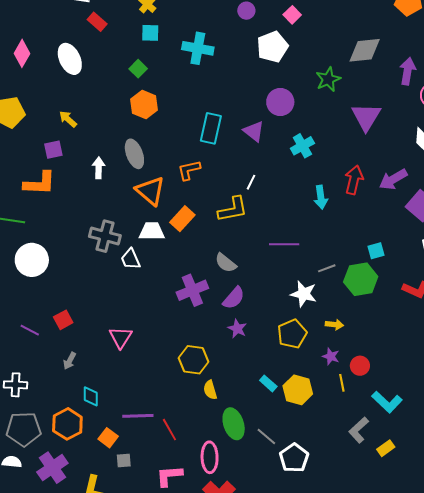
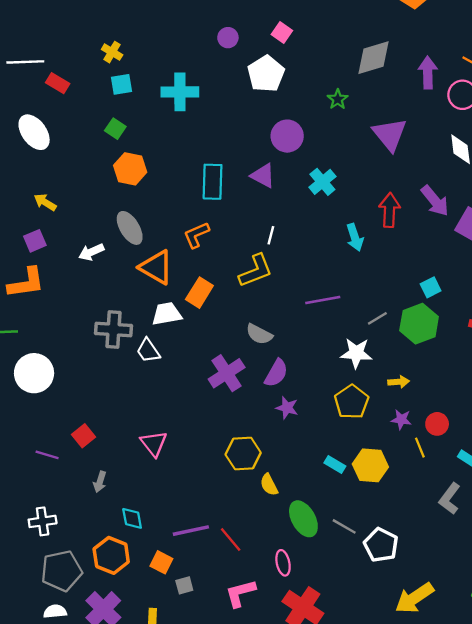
green star: (328, 79) -> (338, 99), size x0.7
white arrow: (99, 168) -> (91, 252), turned -105
purple arrow: (393, 179) -> (435, 201), turned -88
pink ellipse: (210, 457) -> (283, 563), size x0.7

